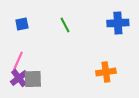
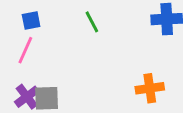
pink line: (18, 61) -> (25, 50), moved

